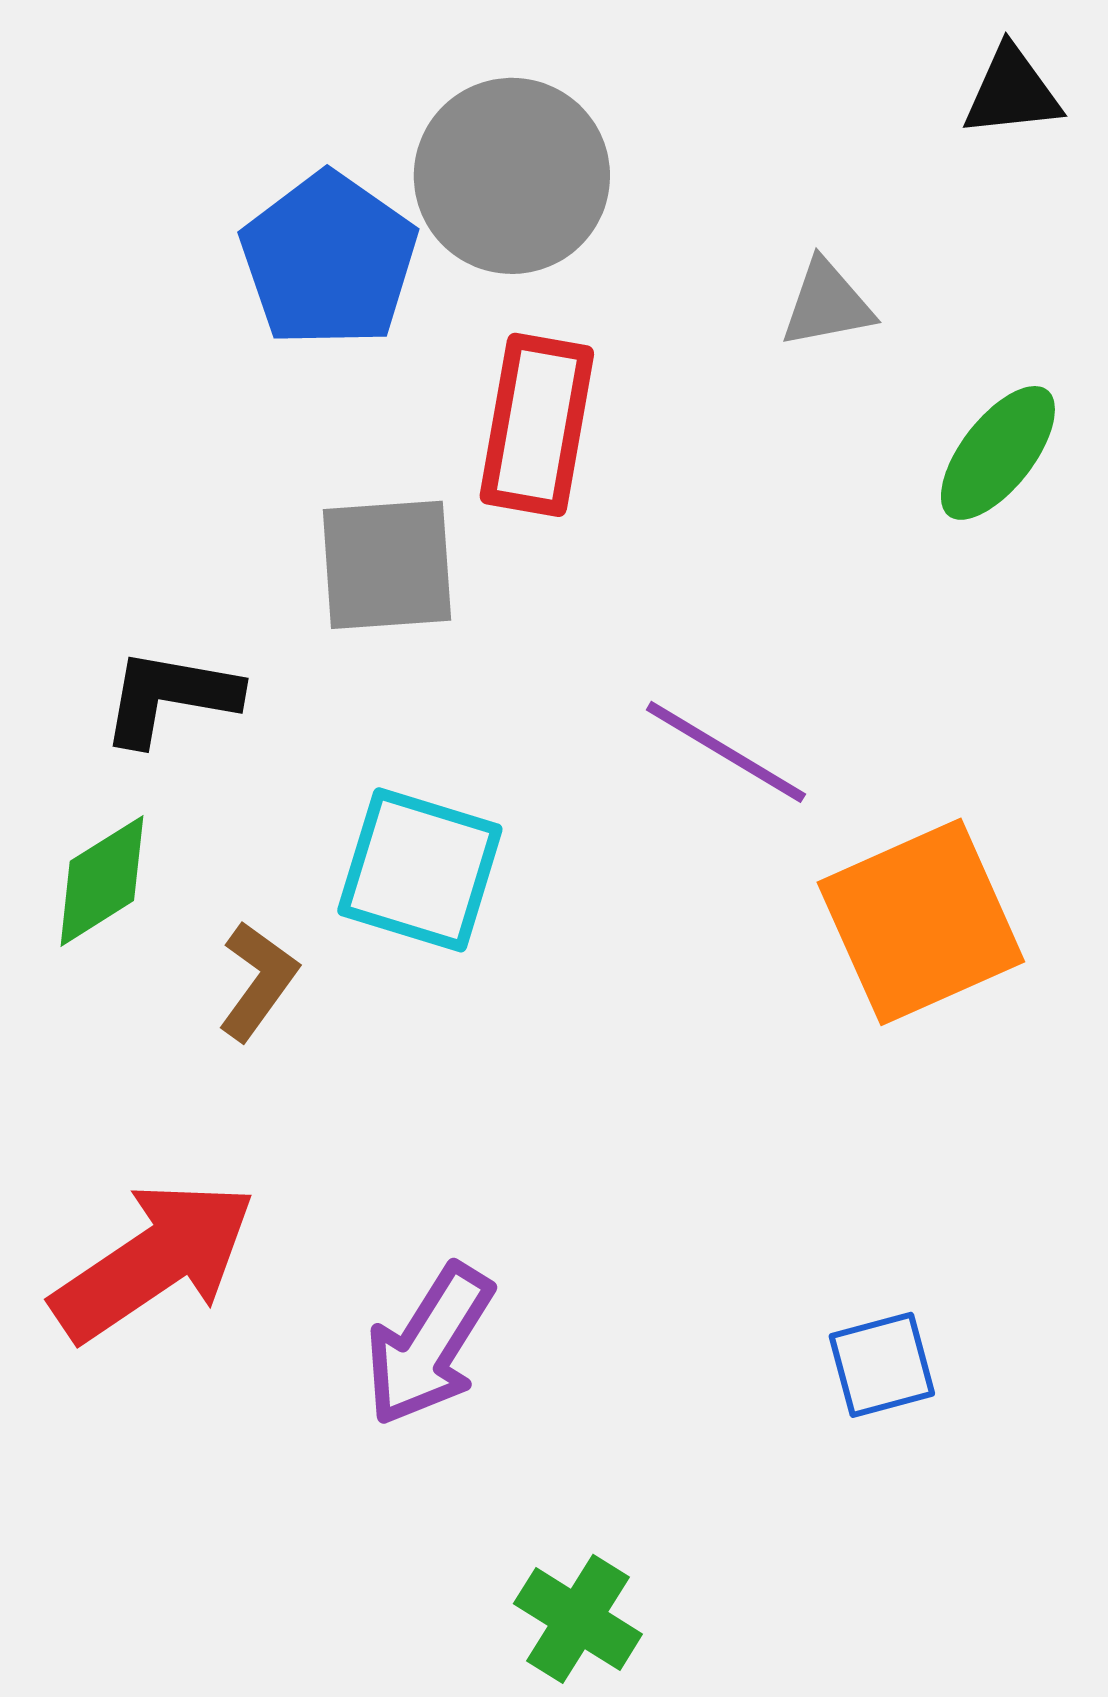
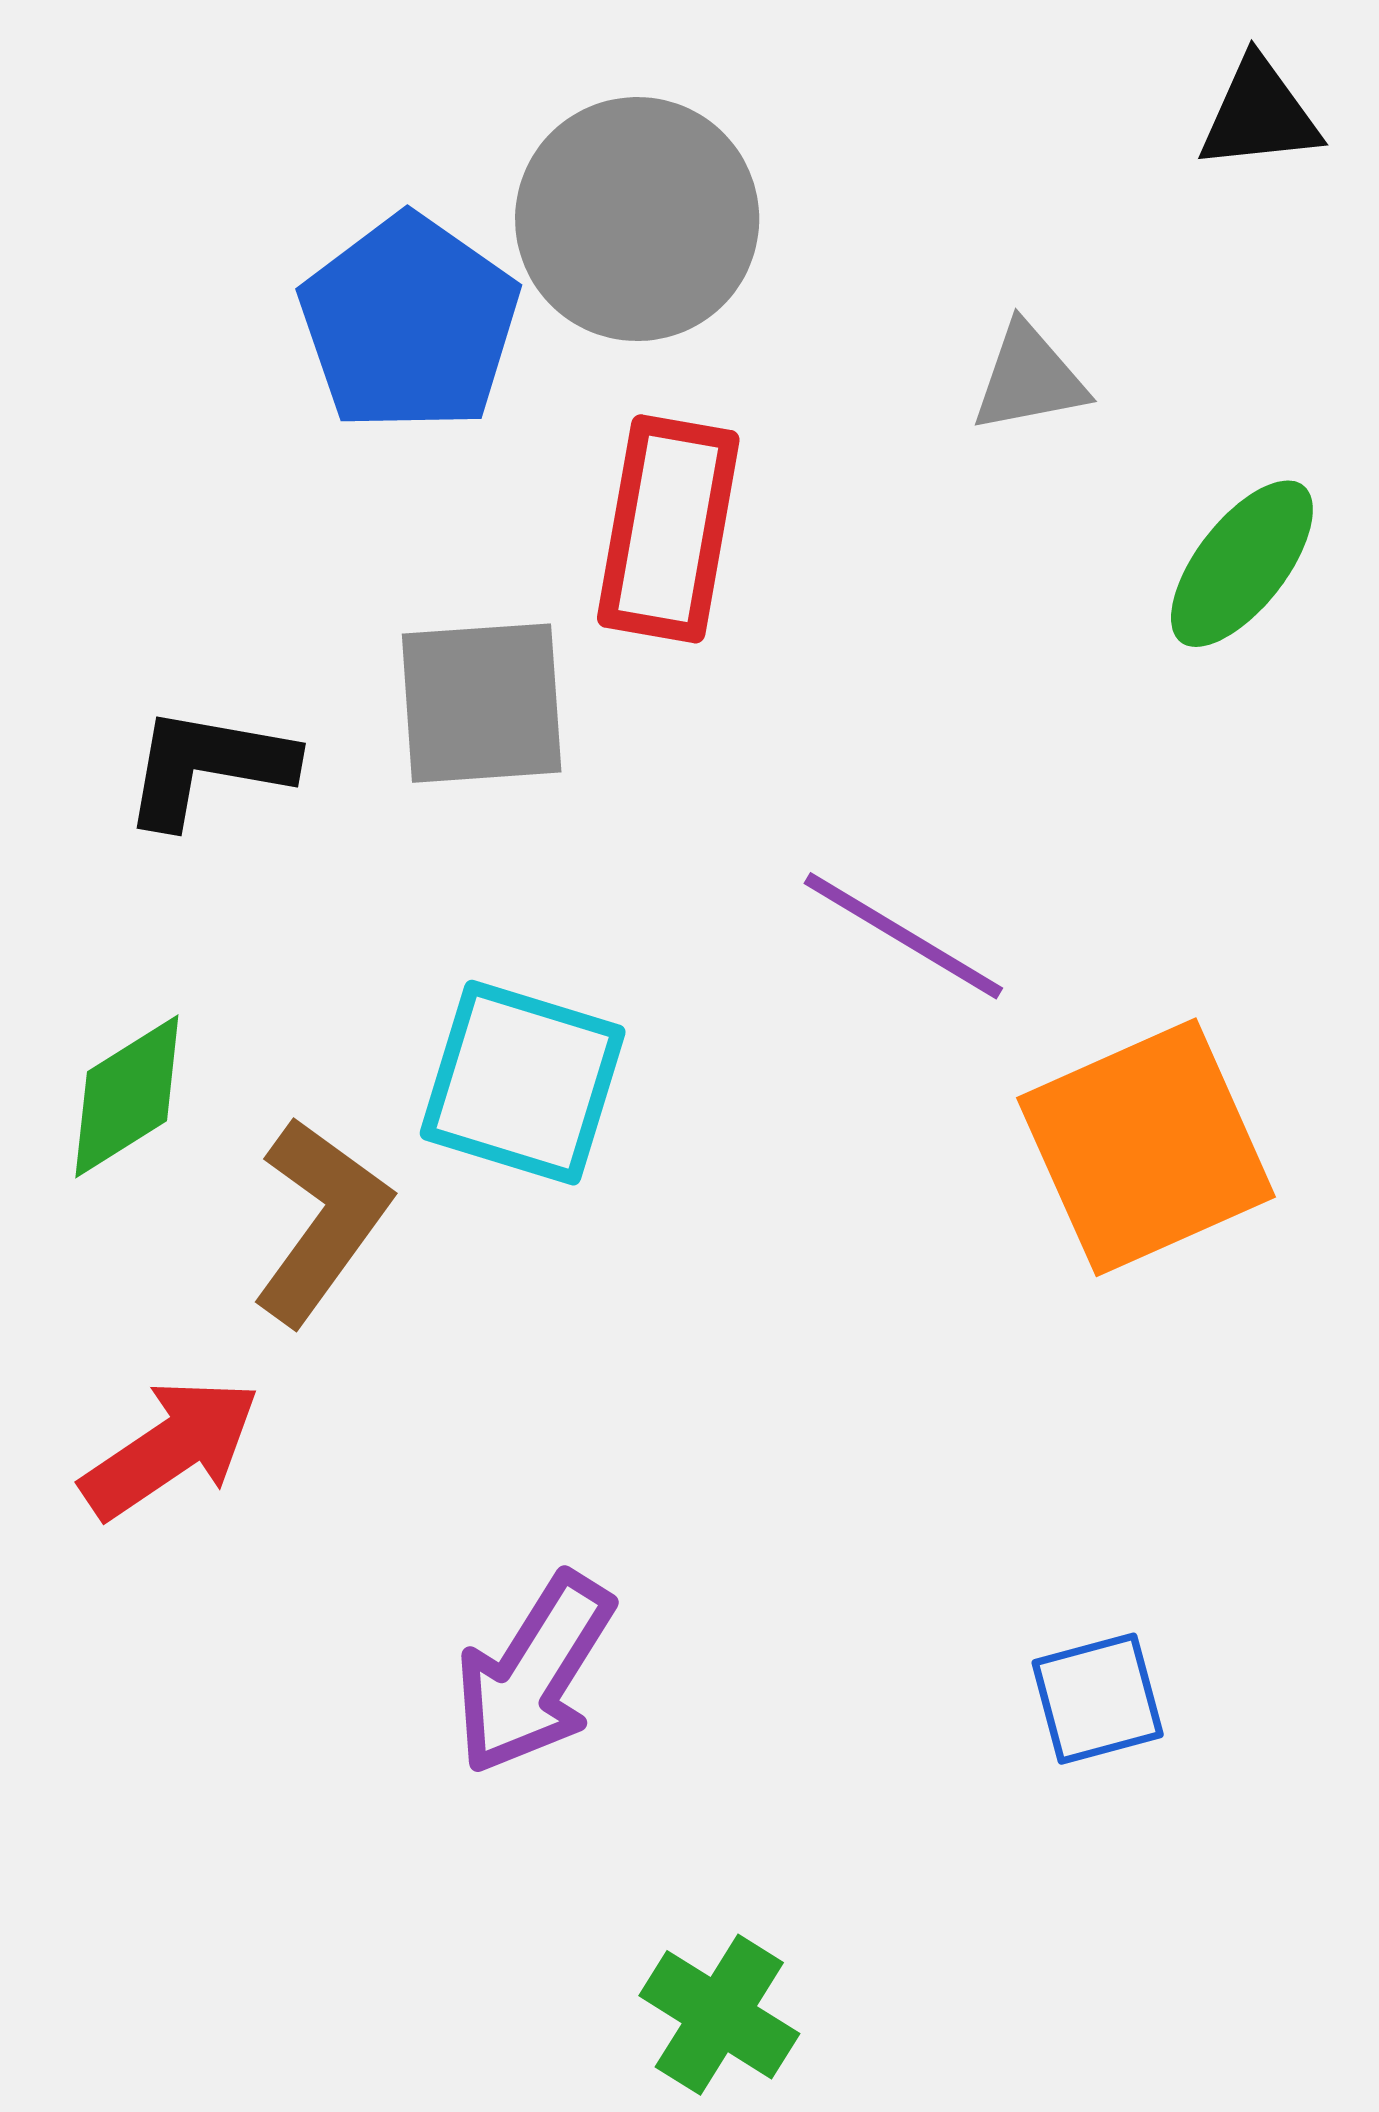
black L-shape: (170, 697) -> (208, 767), moved
brown L-shape: (258, 981) -> (321, 1221), size x1.4
red arrow: (154, 1261) -> (170, 1448), moved, size x0.7

